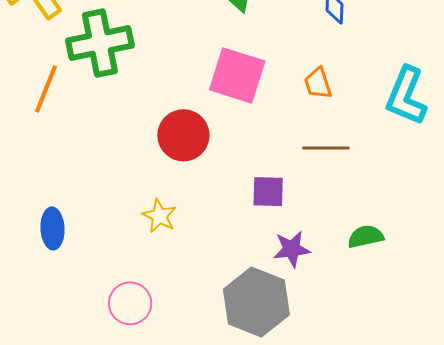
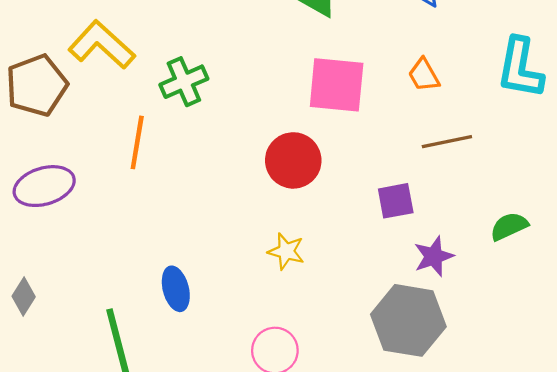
green cross: (100, 43) -> (184, 82), size x0.7

